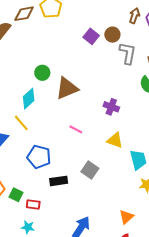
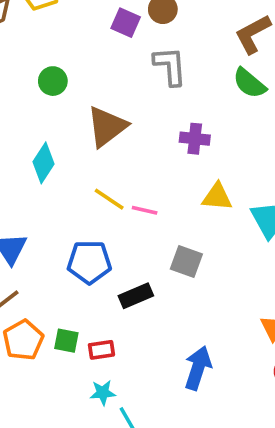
gray L-shape: (128, 53) -> (170, 66), moved
green circle: (42, 73) -> (53, 81), moved
yellow line: (21, 123) -> (109, 199), moved
pink line: (76, 129) -> (145, 210), moved

